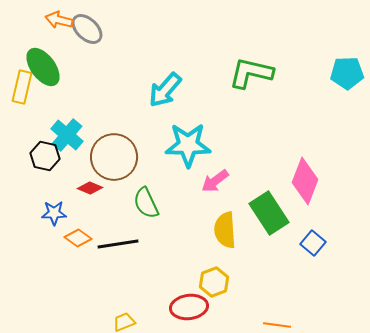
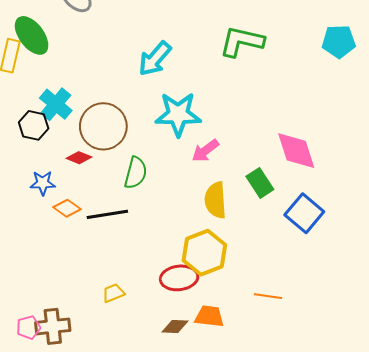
pink diamond: (305, 181) -> (296, 151), turned -39
green semicircle: (146, 203) -> (136, 173), turned -140
green rectangle: (269, 213) -> (260, 183), size x0.7
blue square: (313, 243) -> (304, 213), size x1.5
yellow hexagon: (214, 282) -> (204, 253), size x1.5

